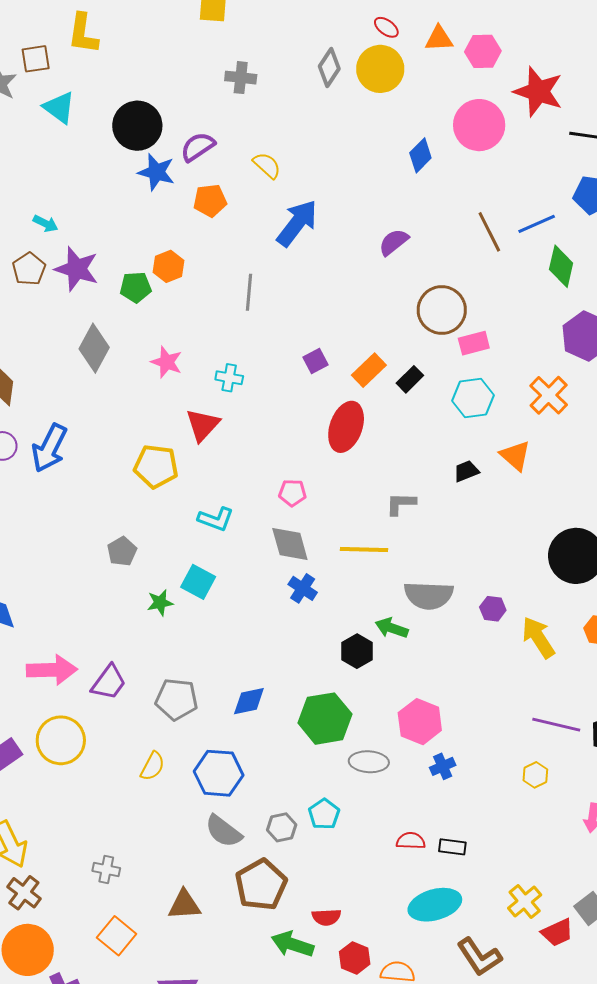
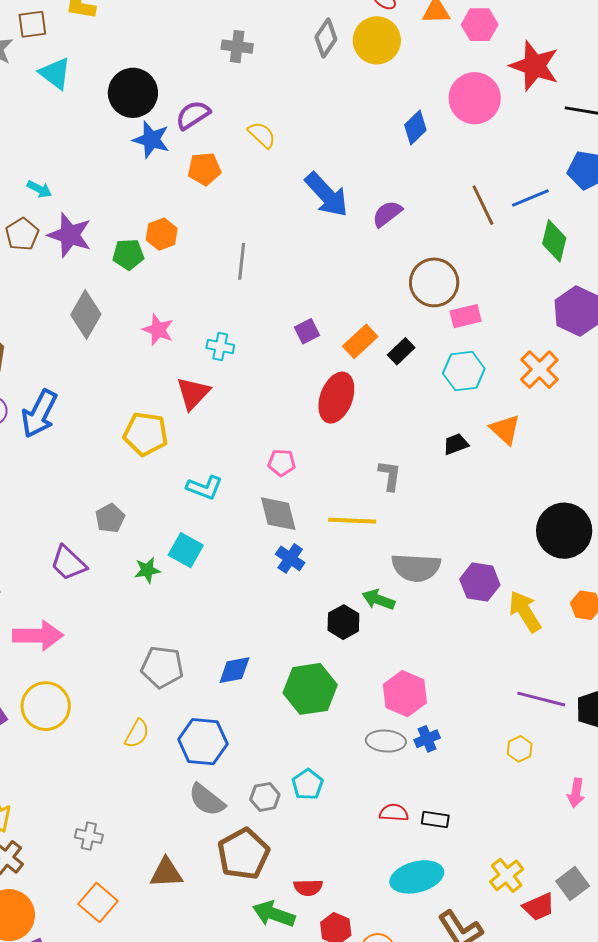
blue arrow: (297, 223) -> (327, 195), moved, turned 99
gray L-shape: (401, 504) -> (390, 475), turned 96
purple hexagon: (493, 609) -> (480, 582), size x1.5
purple trapezoid: (109, 682) -> (68, 563), moved, turned 96
gray ellipse: (369, 762) -> (386, 741), moved

